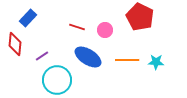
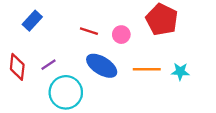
red diamond: (15, 44) -> (17, 67), moved

